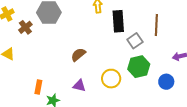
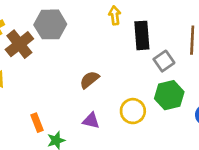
brown cross: (25, 27) -> (19, 44), size x1.5
orange rectangle: (38, 87) -> (37, 123), turned -32

